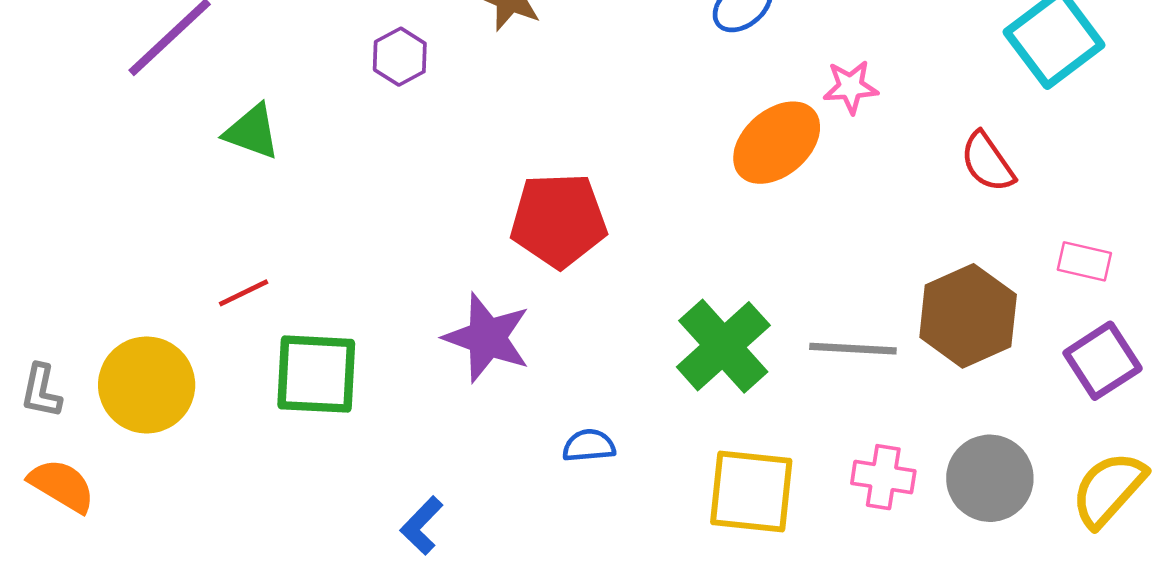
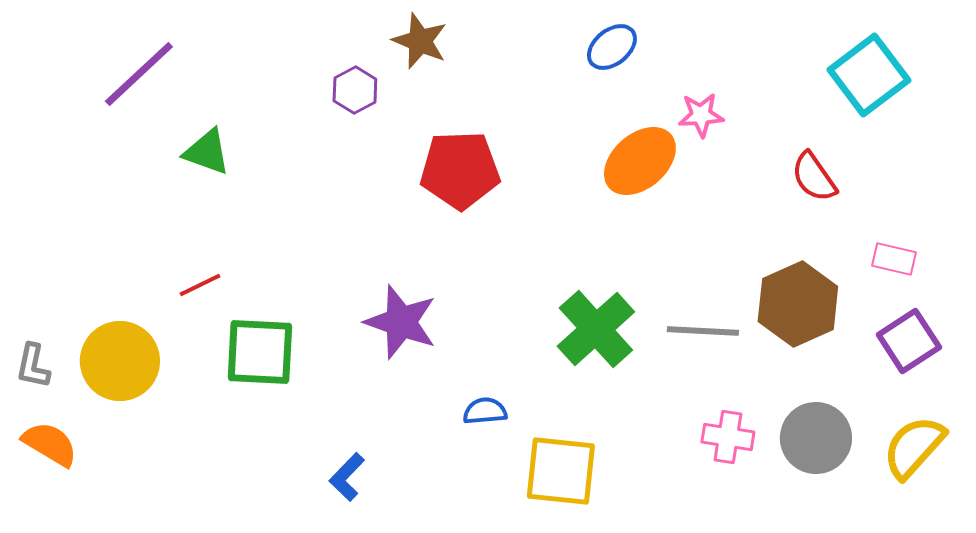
purple hexagon: (400, 57) -> (355, 90), moved
red pentagon: (559, 220) -> (460, 170), moved
yellow square: (751, 492) -> (561, 471), moved

